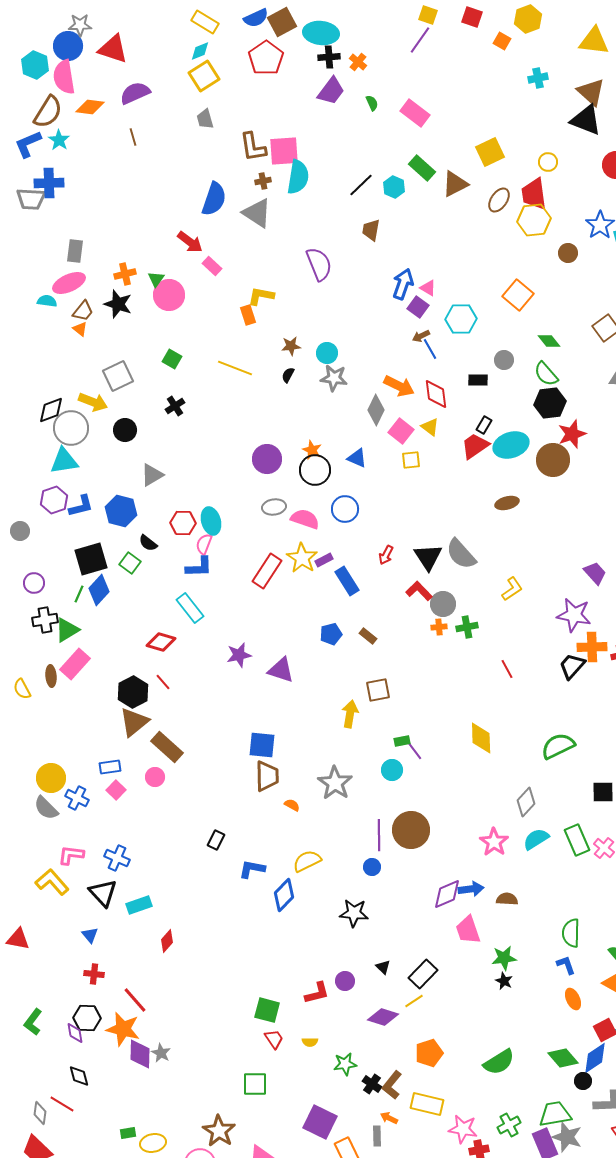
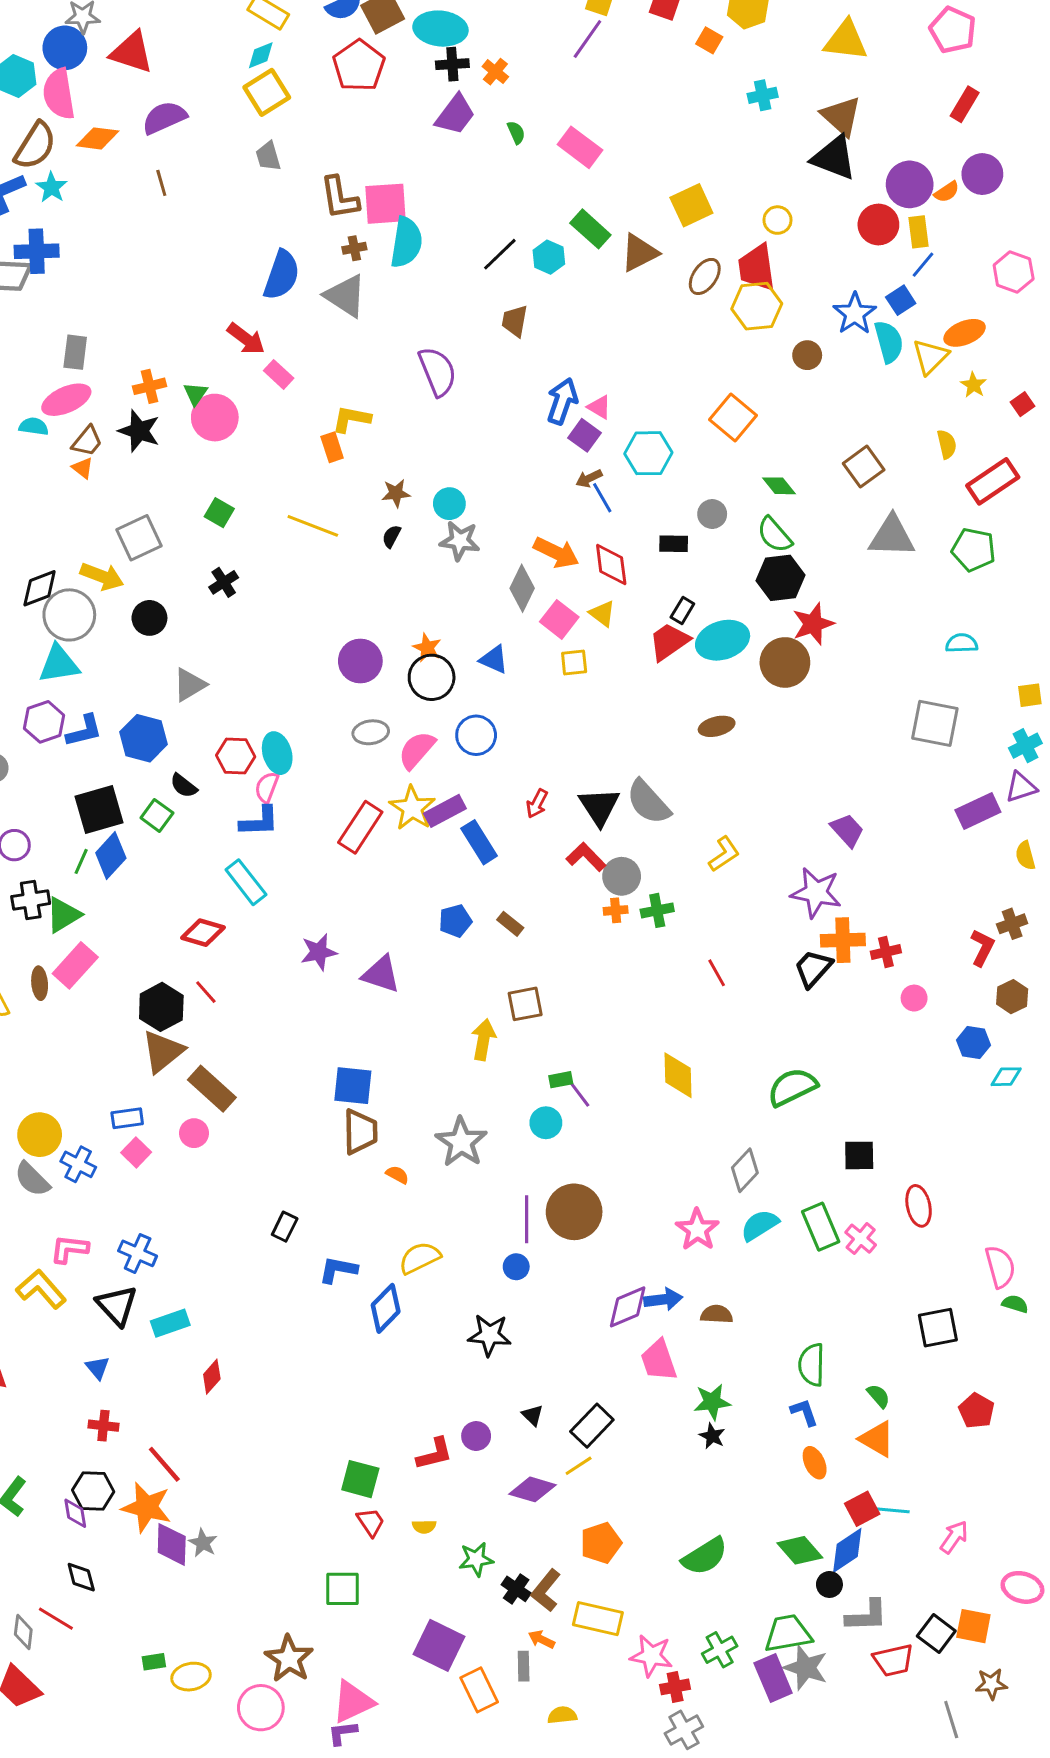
pink semicircle: (305, 519) -> (417, 750), turned -68
purple rectangle: (324, 560) -> (445, 811), size x1.5

